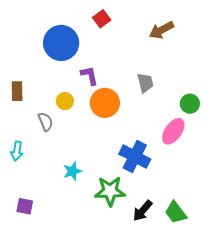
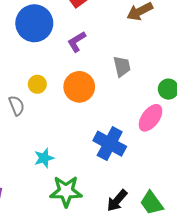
purple L-shape: (89, 76) -> (77, 42), moved, turned -110
green star: (110, 191) -> (66, 191), moved

